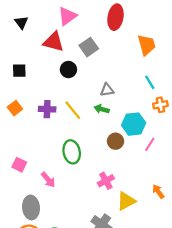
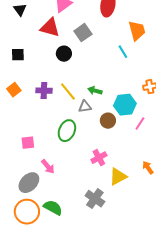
cyan line: (150, 82) -> (123, 52), moved
gray triangle: (107, 90) -> (85, 107), moved
green ellipse: (72, 152) -> (67, 131), turned 35
pink square: (19, 165) -> (28, 143), moved, turned -32
pink arrow: (48, 180) -> (48, 167), moved
gray ellipse: (31, 207) -> (29, 183), turned 50

